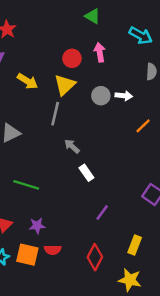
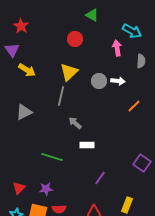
pink arrow: (100, 52) -> (117, 48), moved
red circle: (72, 58) -> (75, 39), moved
yellow arrow: (27, 81) -> (27, 70), moved
white rectangle: (86, 173) -> (87, 145), turned -56
green line: (26, 185) -> (52, 157), moved

